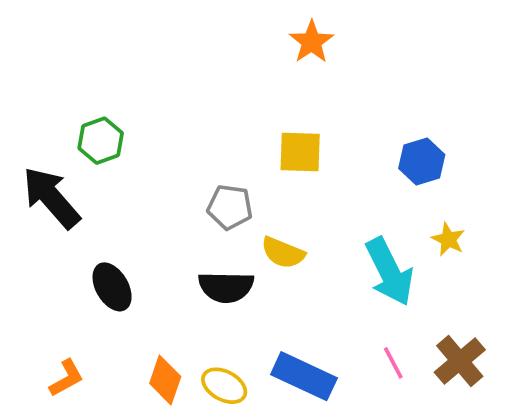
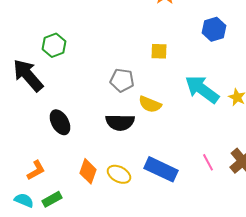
yellow square: (300, 152) -> (159, 51), size x0.7
blue hexagon: (422, 161) -> (214, 29), moved
cyan arrow: (389, 272) -> (202, 89), moved, turned 153

